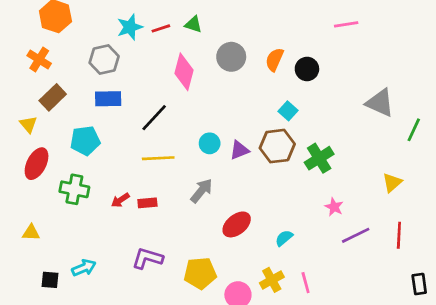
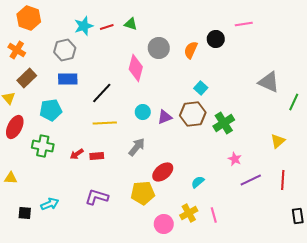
black circle: (307, 69) -> (216, 39), moved
pink diamond: (184, 72) -> (136, 68), moved
yellow pentagon: (200, 273) -> (143, 193), moved

